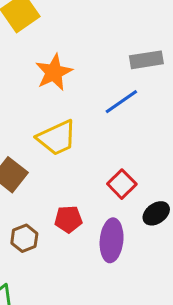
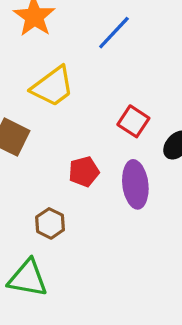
brown hexagon: (24, 238) -> (50, 223), moved

